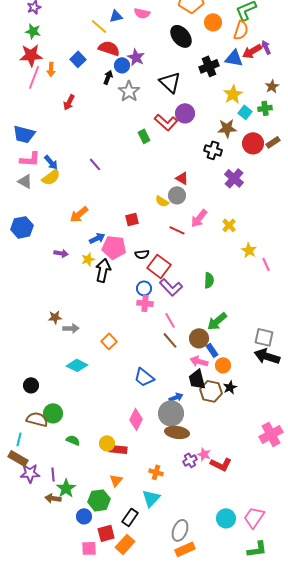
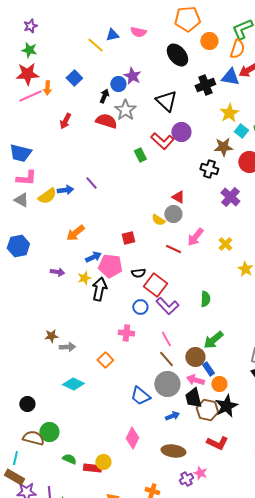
red semicircle: (109, 48) -> (106, 121), moved
pink line: (34, 77) -> (30, 96), turned 45
blue arrow: (51, 162) -> (65, 190), moved, turned -56
pink cross: (145, 303) -> (126, 333), moved
black star: (230, 387) -> (226, 406), size x1.6
gray circle: (171, 413) -> (167, 384), moved
red rectangle: (118, 449) -> (92, 468), moved
red L-shape: (221, 464) -> (217, 443), moved

